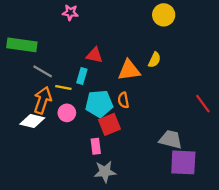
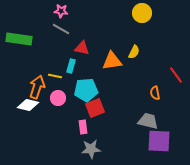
gray line: (43, 71) -> (61, 29), moved
orange semicircle: (123, 100) -> (155, 93), moved
red line: (203, 104) -> (176, 75), moved

